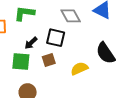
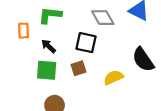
black arrow: (31, 43) -> (49, 46), moved, turned 88

